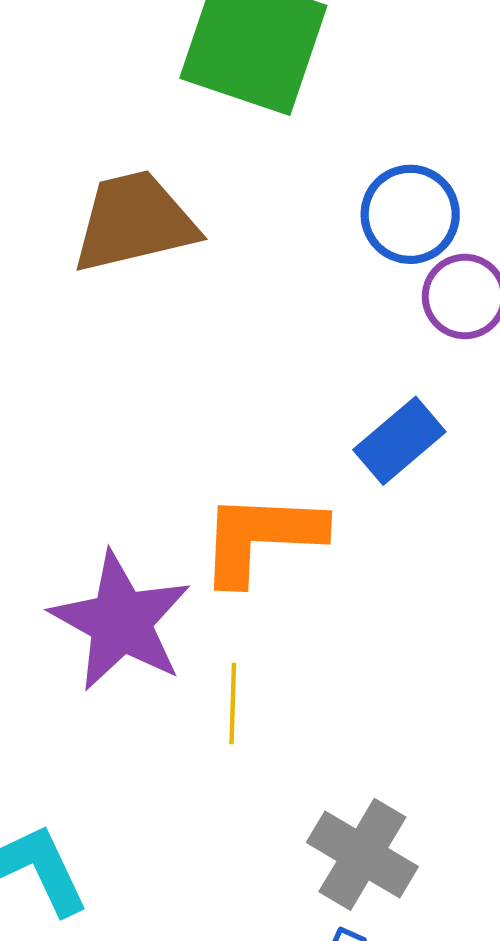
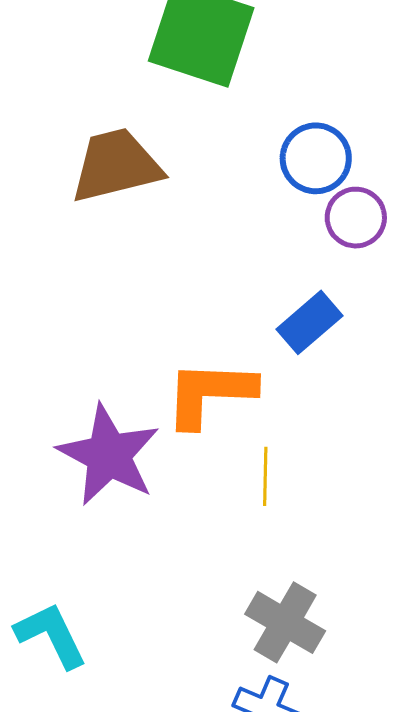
yellow line: (233, 704) -> (265, 476), moved

